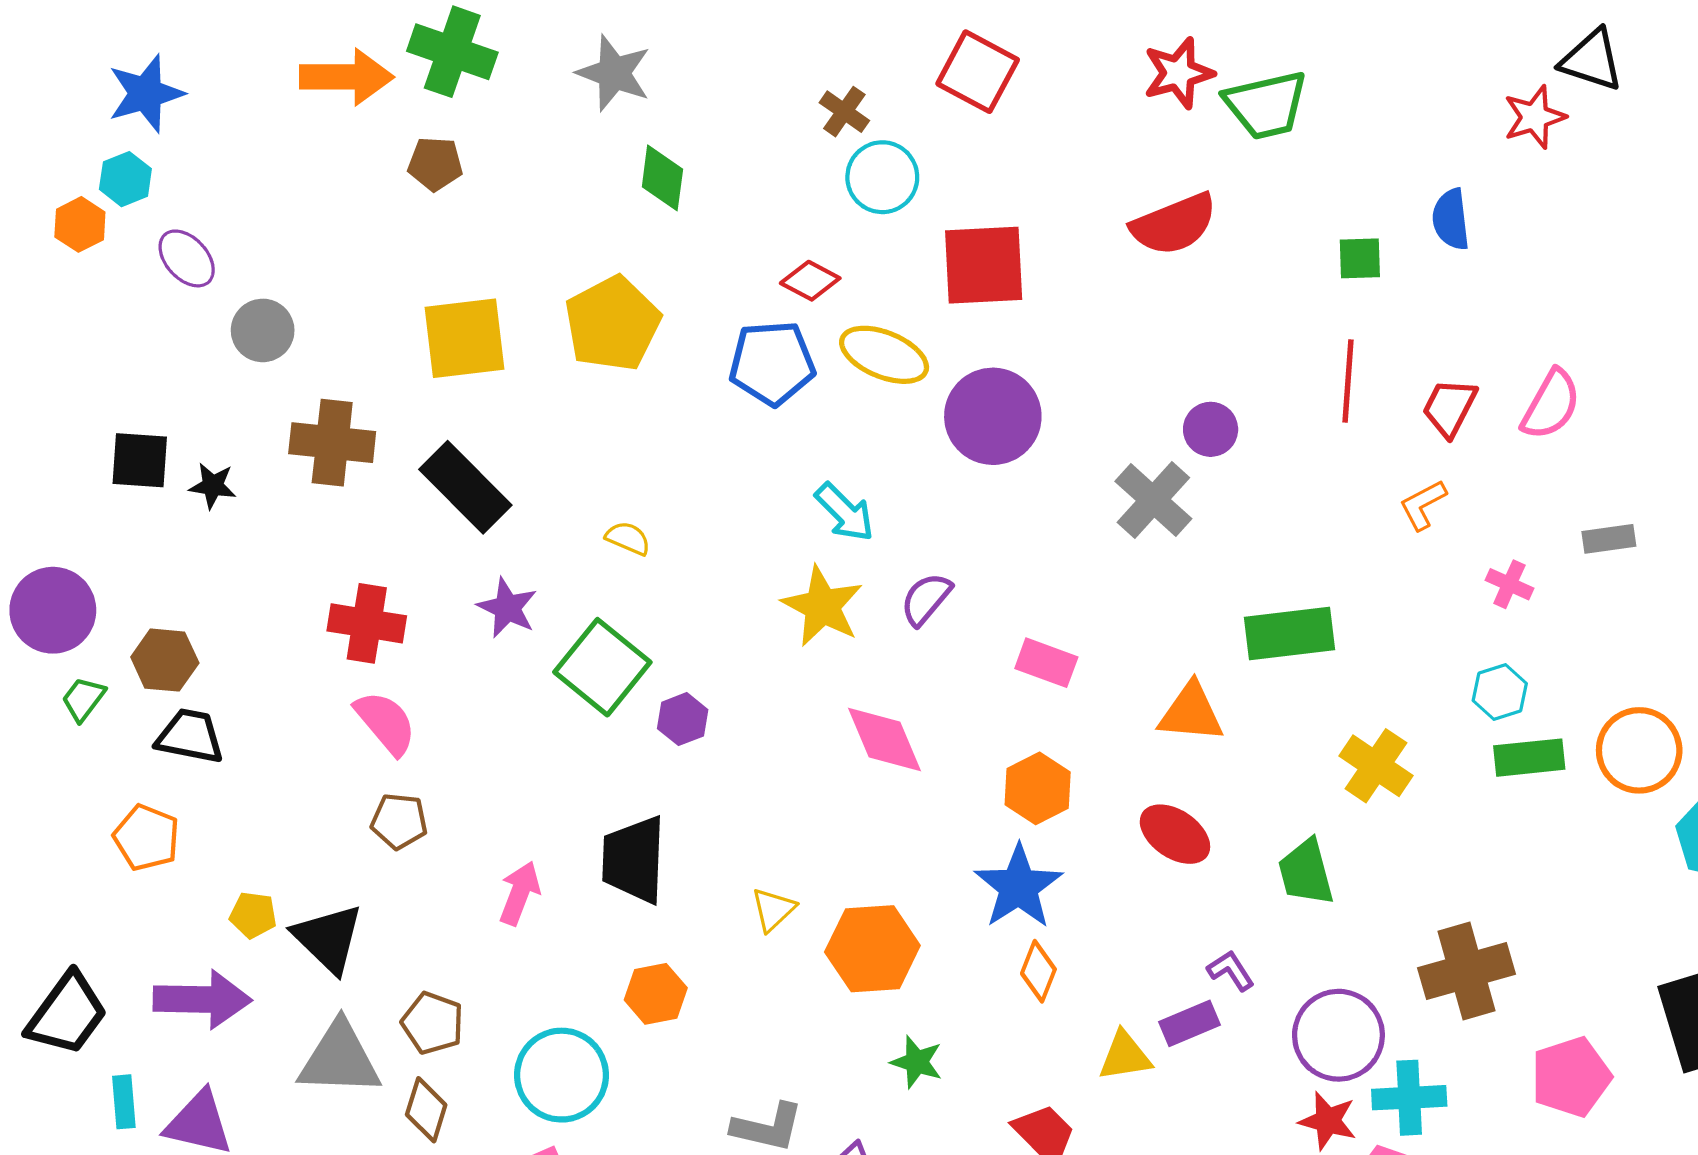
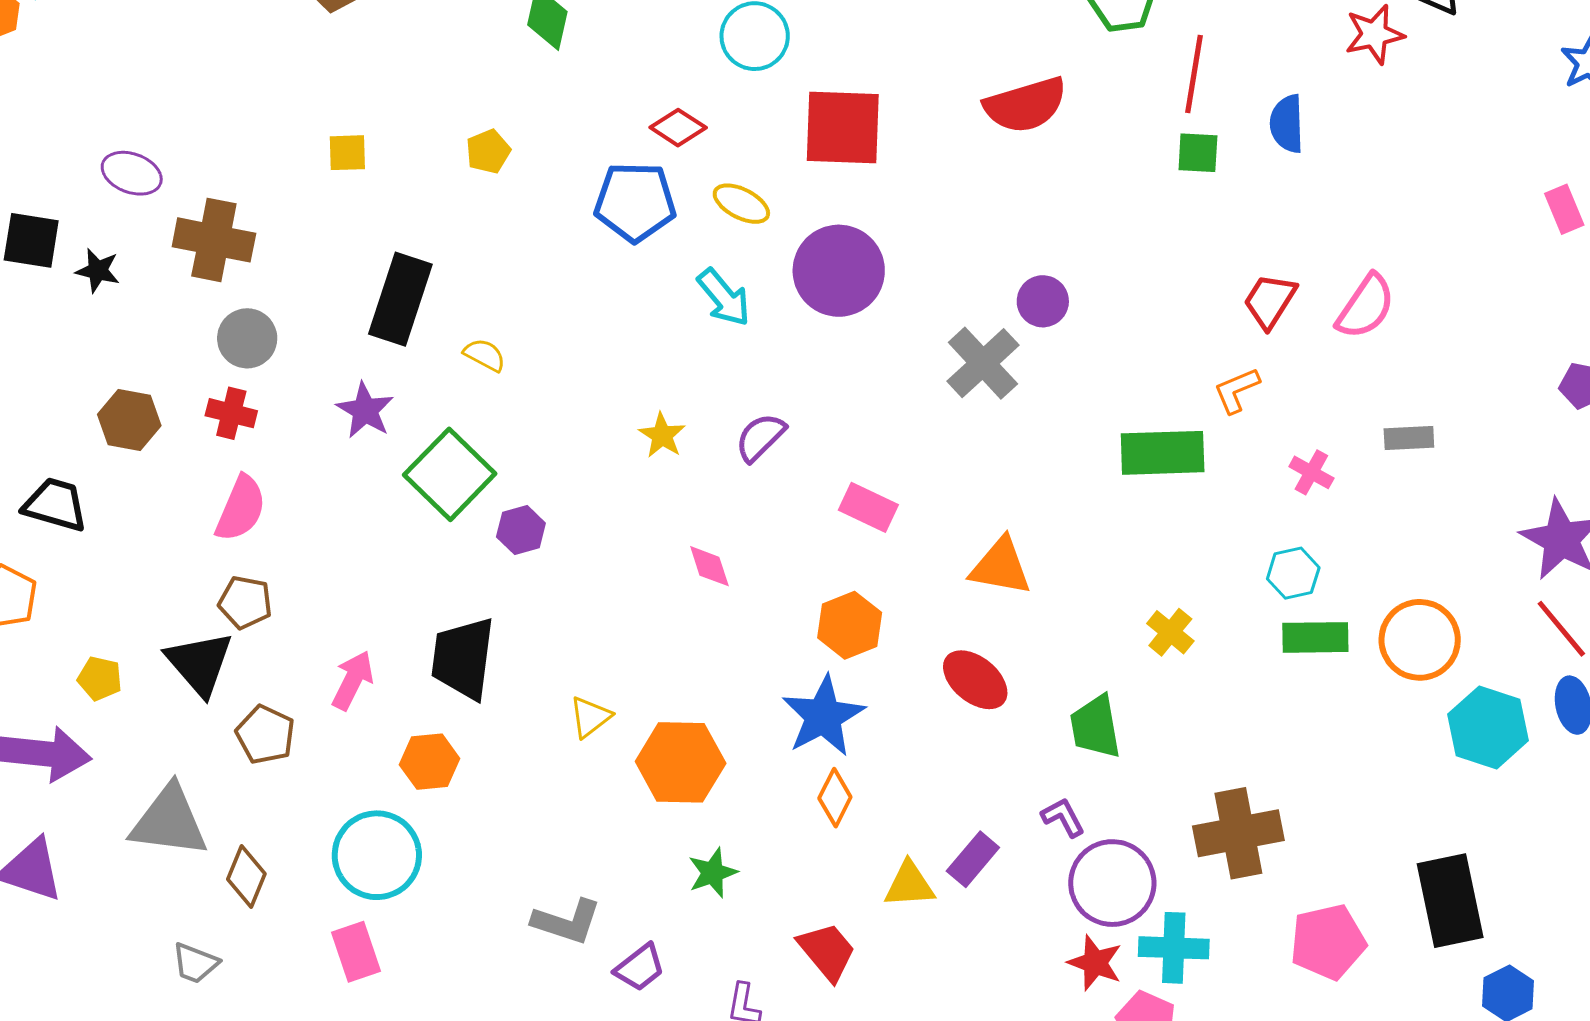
purple ellipse: (187, 258) -> (132, 173), moved, turned -32
yellow pentagon: (612, 324) -> (488, 151), size x0.5
gray circle: (263, 330) -> (247, 338), moved
yellow square: (464, 338) -> (347, 153), size x0.5
yellow ellipse: (884, 355) -> (741, 204), size x0.7
red line: (1348, 381) -> (1194, 74), moved
black rectangle: (465, 487) -> (400, 299), moved, turned 58
cyan arrow: (845, 512) -> (724, 297), moved
yellow star: (822, 606) -> (662, 435), size x0.6
red cross: (367, 623) -> (231, 413), size x0.7
green rectangle: (1289, 633) -> (1163, 453), moved
brown hexagon: (165, 660) -> (129, 420), moved
pink semicircle: (386, 723) -> (241, 508), turned 58
pink diamond: (884, 740) -> (709, 566), size x0.6
yellow cross: (1376, 766) -> (1170, 632), size x0.7
black triangle: (328, 938) -> (200, 663), moved
purple L-shape: (1231, 971) -> (1063, 817), moved
orange hexagon: (656, 994) -> (430, 762), moved
brown pentagon: (433, 1023) -> (265, 735), moved
purple rectangle: (1189, 1023) -> (973, 859), turned -32
green star: (917, 1062) -> (713, 873), turned 30

